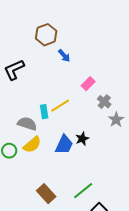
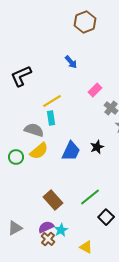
brown hexagon: (46, 35) -> (85, 22), moved
yellow line: (60, 106) -> (52, 101), moved
black star: (82, 139) -> (97, 147), moved

